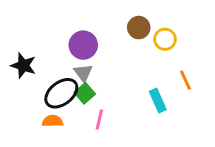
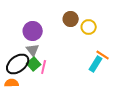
orange line: (185, 80) -> (103, 55), turned -32
cyan rectangle: (158, 101) -> (96, 64), moved, turned 56
pink line: (99, 120) -> (44, 67), moved

